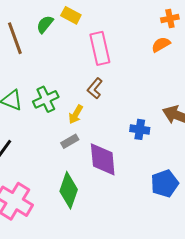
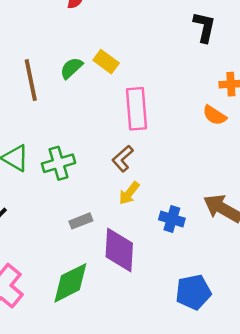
orange semicircle: (161, 44) -> (215, 115), turned -126
yellow arrow: (76, 114) -> (129, 193), moved
green diamond: (69, 190) -> (70, 283), turned 36

